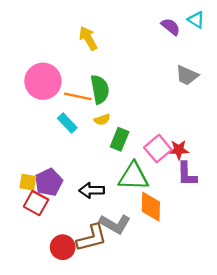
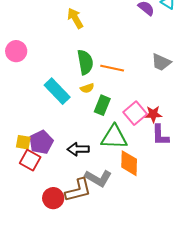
gray trapezoid: (187, 75) -> (161, 62), moved
pink circle: (43, 81) -> (16, 51), moved, size x0.7
orange line: (78, 96) -> (112, 68), moved
cyan rectangle: (67, 123) -> (57, 91), size x1.5

